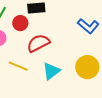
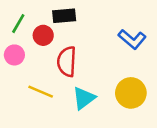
red semicircle: (38, 43) -> (67, 62), turned -60

